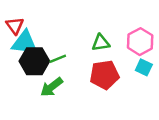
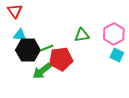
red triangle: (15, 26) -> (15, 11), moved
cyan triangle: (25, 43) -> (20, 35), size x0.6
red pentagon: (104, 75) -> (61, 59), moved

